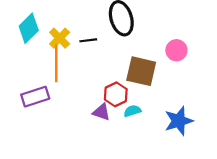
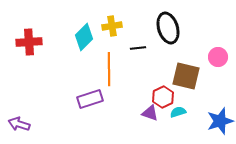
yellow cross: (60, 38) -> (112, 26), moved, turned 36

